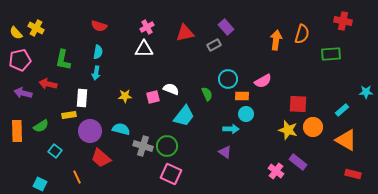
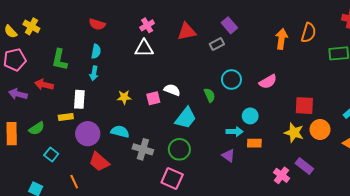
orange rectangle: (242, 96) -> (254, 143), moved
green circle: (167, 146) -> (179, 149), moved

